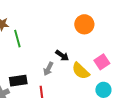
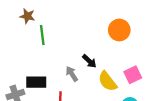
gray arrow: (48, 69) -> (72, 74), turned 112

